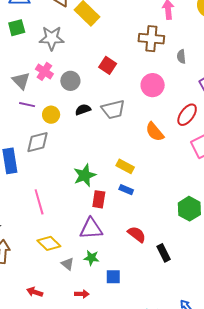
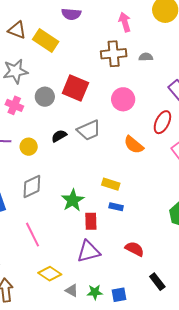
gray semicircle: (181, 57) -> (146, 57), moved, turned 104
red square: (108, 65) -> (75, 88), size x1.5
gray circle: (70, 81) -> (45, 97), moved
gray diamond: (37, 142) -> (32, 187), moved
black rectangle: (164, 253) -> (157, 282), moved
green star: (91, 258) -> (95, 292), moved

